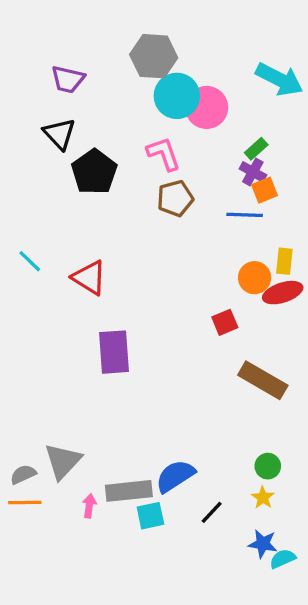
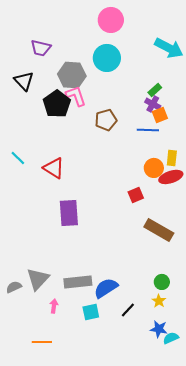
gray hexagon: (154, 56) -> (72, 75), moved
pink circle: (207, 107) -> (111, 20), moved
black triangle: (60, 134) -> (24, 81), moved
pink L-shape: (164, 154) -> (76, 96), moved
gray rectangle: (129, 491) -> (78, 282), moved
orange line: (25, 502) -> (42, 342), moved

